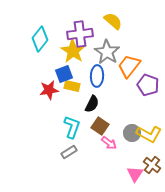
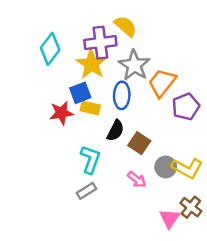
yellow semicircle: (113, 21) -> (125, 26), moved
purple pentagon: (148, 85) -> (186, 107), turned 30
brown square: (100, 126) -> (139, 143), moved

